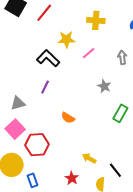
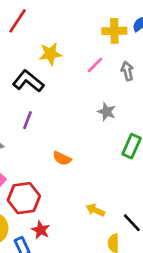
yellow cross: (96, 20) -> (114, 31), moved
pink line: (89, 53) -> (95, 65), moved
red star: (72, 178) -> (41, 230), moved

